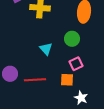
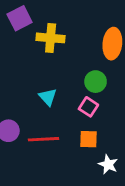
cyan triangle: (46, 49) -> (48, 97), moved
pink square: (76, 64) -> (88, 107), moved, turned -32

